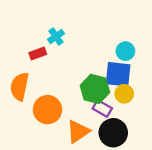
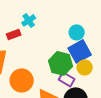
cyan circle: (125, 51) -> (77, 32), moved
blue square: (118, 74) -> (80, 51), turned -35

